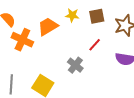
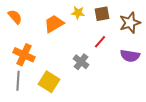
orange cross: (22, 40) -> (24, 55), moved

